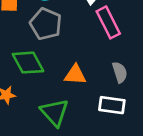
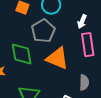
orange triangle: (75, 75) -> (57, 58), moved, size x1.4

